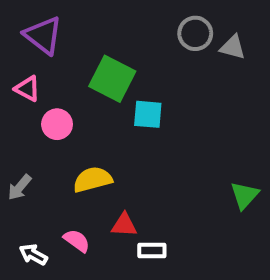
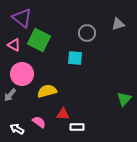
gray circle: (195, 33) -> (87, 33), moved
gray triangle: (233, 47) -> (118, 24), turned -32
green square: (112, 79) -> (39, 40), moved
pink circle: (57, 124) -> (22, 74), moved, size x1.5

